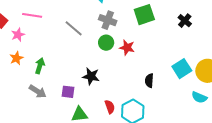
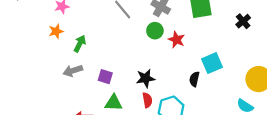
cyan square: (182, 69) -> (212, 63), moved
black star: (91, 76) -> (145, 78), moved, turned -30
gray arrow: (38, 91) -> (73, 71), turned 120

